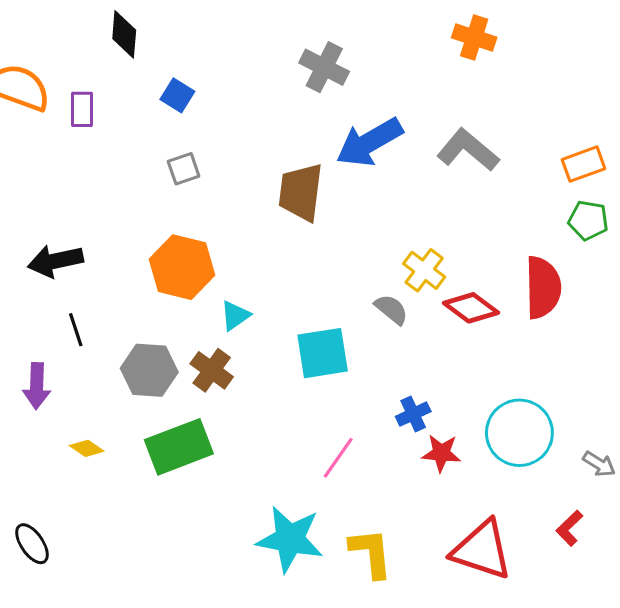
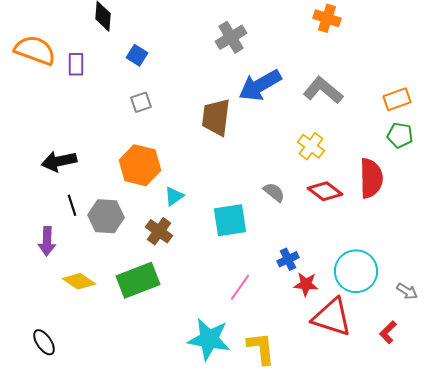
gray cross: (324, 67) -> (231, 37), turned 32
yellow cross: (424, 270) -> (311, 146), moved
gray hexagon: (149, 370) -> (106, 216), moved
yellow diamond: (87, 448) -> (79, 281), size x1.5
red triangle: (482, 550) -> (332, 317), moved

